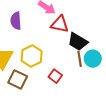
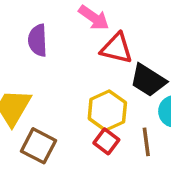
yellow hexagon: (32, 56) -> (107, 111), moved
brown line: (80, 59) -> (146, 142), moved

